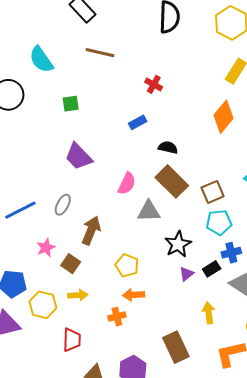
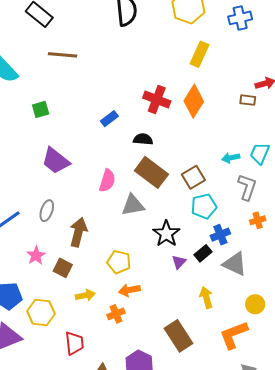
red cross: (154, 84) -> (157, 100), moved, size x1.5
yellow arrow: (78, 295) -> (85, 295), moved

